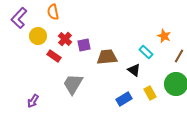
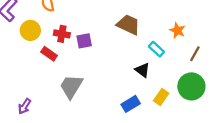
red cross: (65, 39) -> (62, 34), turned -32
brown trapezoid: (107, 57) -> (128, 25), moved, turned 30
yellow rectangle: (150, 93) -> (161, 97), turned 64

